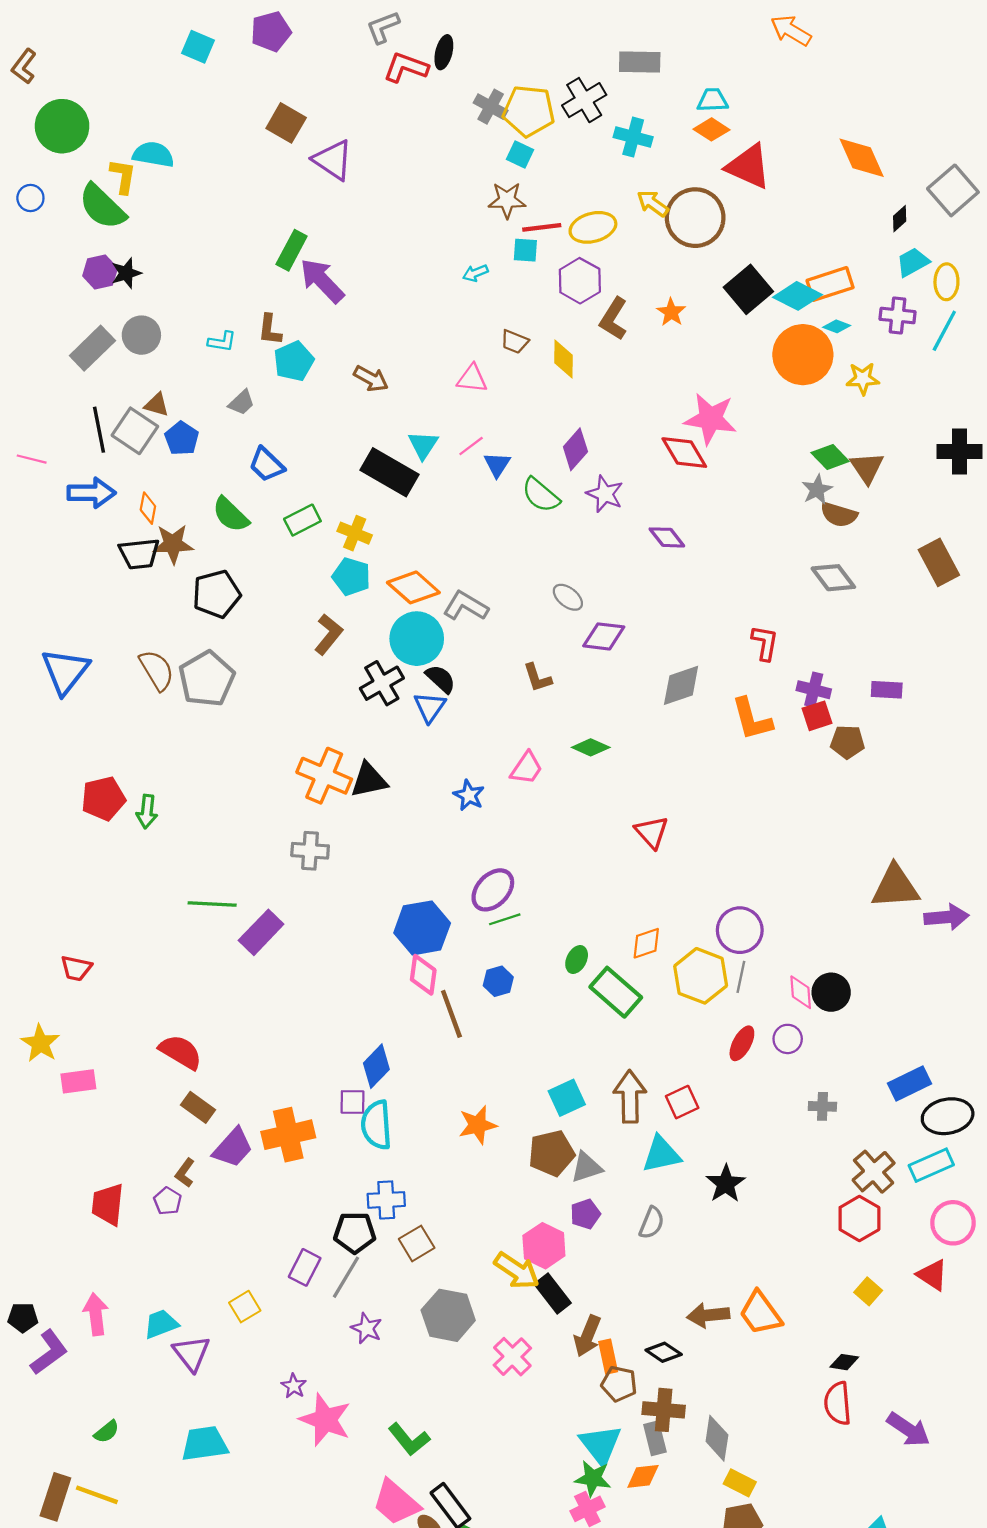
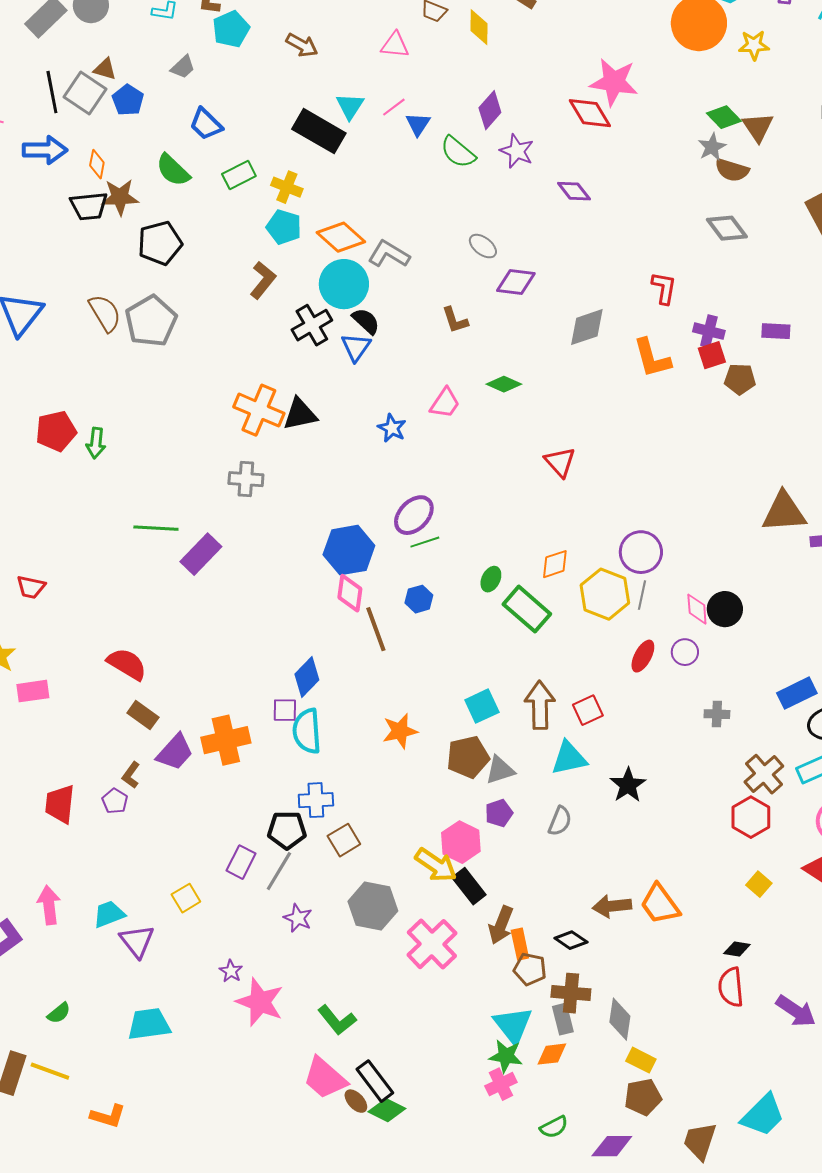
pink cross: (512, 1357) -> (432, 944), size x1.4

